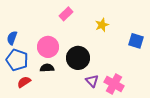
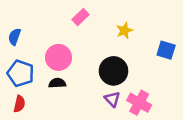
blue semicircle: (12, 38) -> (14, 37), moved
black circle: (78, 58) -> (114, 71), moved
red semicircle: (24, 82) -> (19, 104), moved, turned 136

